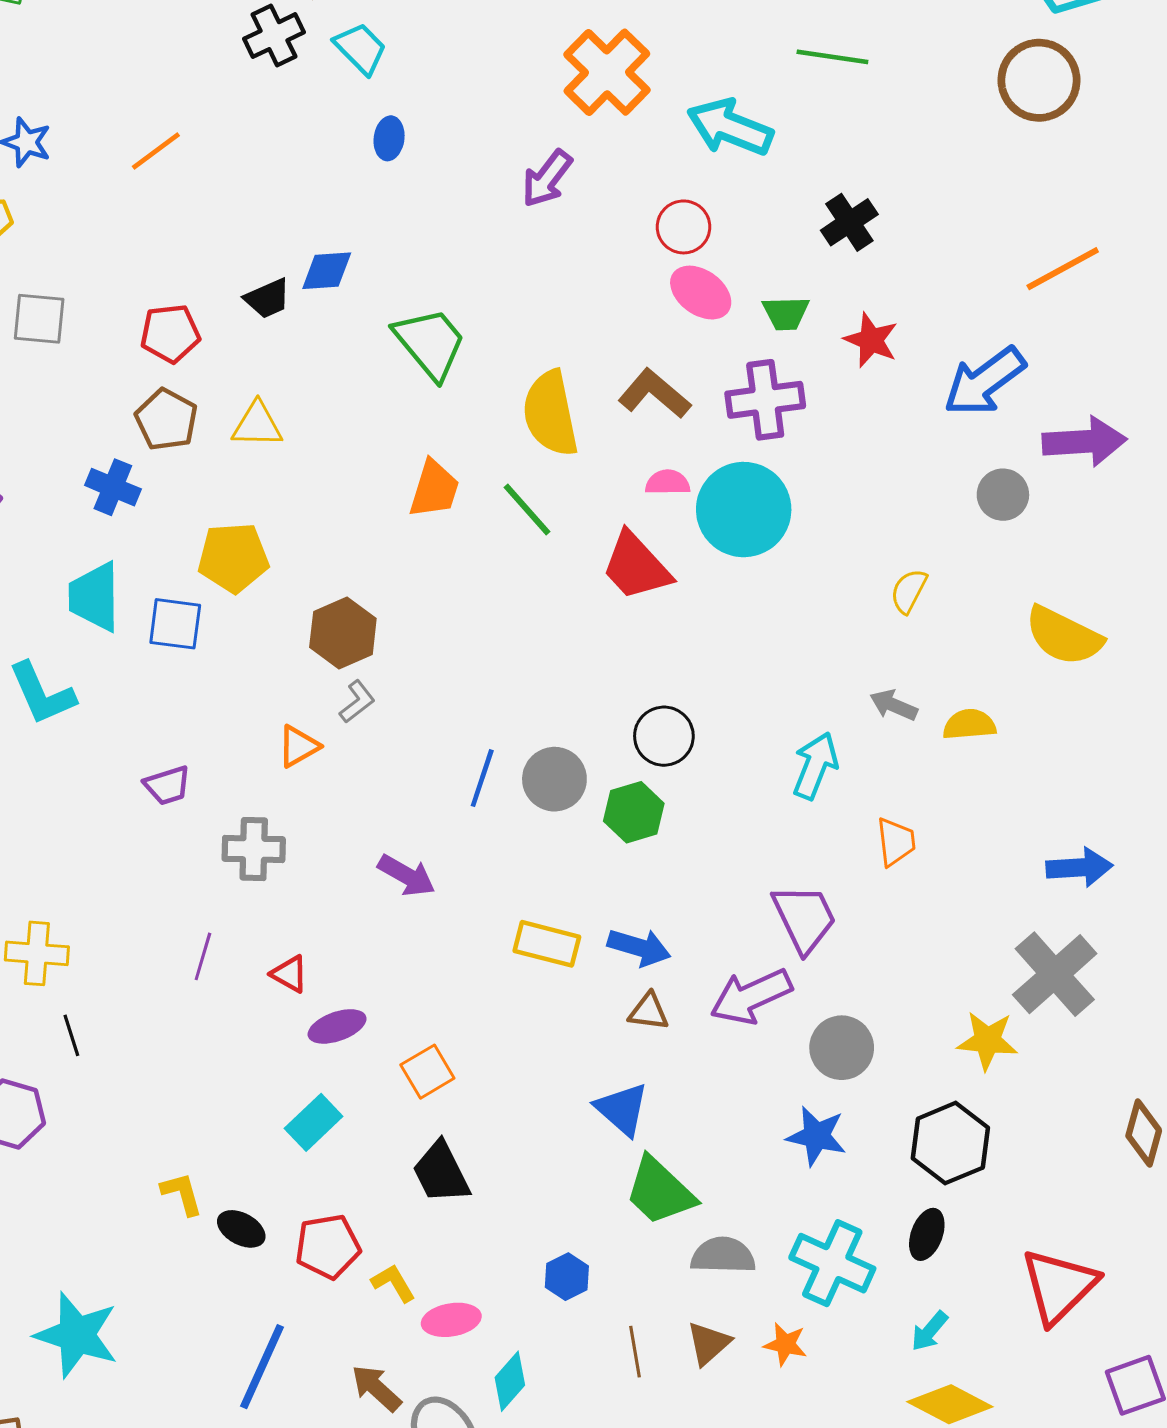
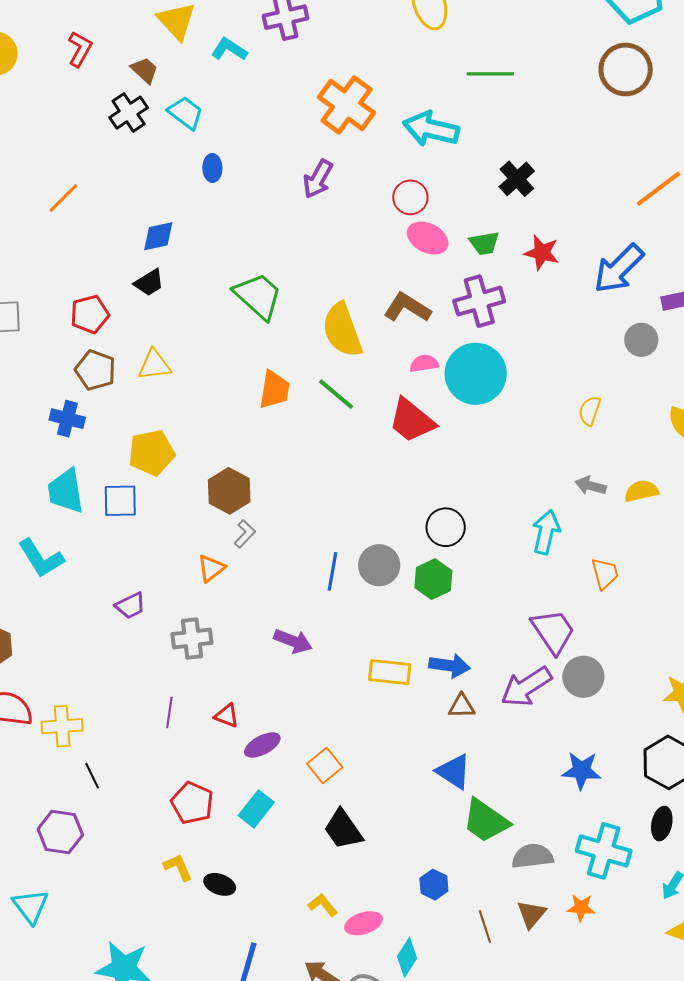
blue diamond: (327, 271) -> (158, 236), moved
gray circle: (842, 1048) -> (583, 677), moved
red pentagon: (328, 1246) -> (192, 803), moved, turned -30

